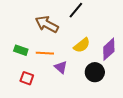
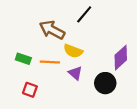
yellow semicircle: (82, 45) -> (73, 51), moved, turned 60
purple triangle: (61, 67) -> (75, 73), moved

